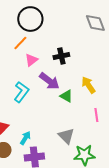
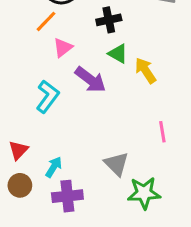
black cross: (61, 56) -> (109, 20), moved
yellow arrow: (88, 85) -> (146, 70), moved
green triangle: (66, 96) -> (118, 54), moved

